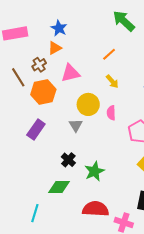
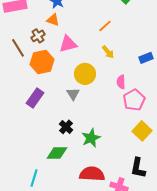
orange triangle: (55, 48) -> (53, 20), turned 48
pink semicircle: (111, 113) -> (121, 82), moved

